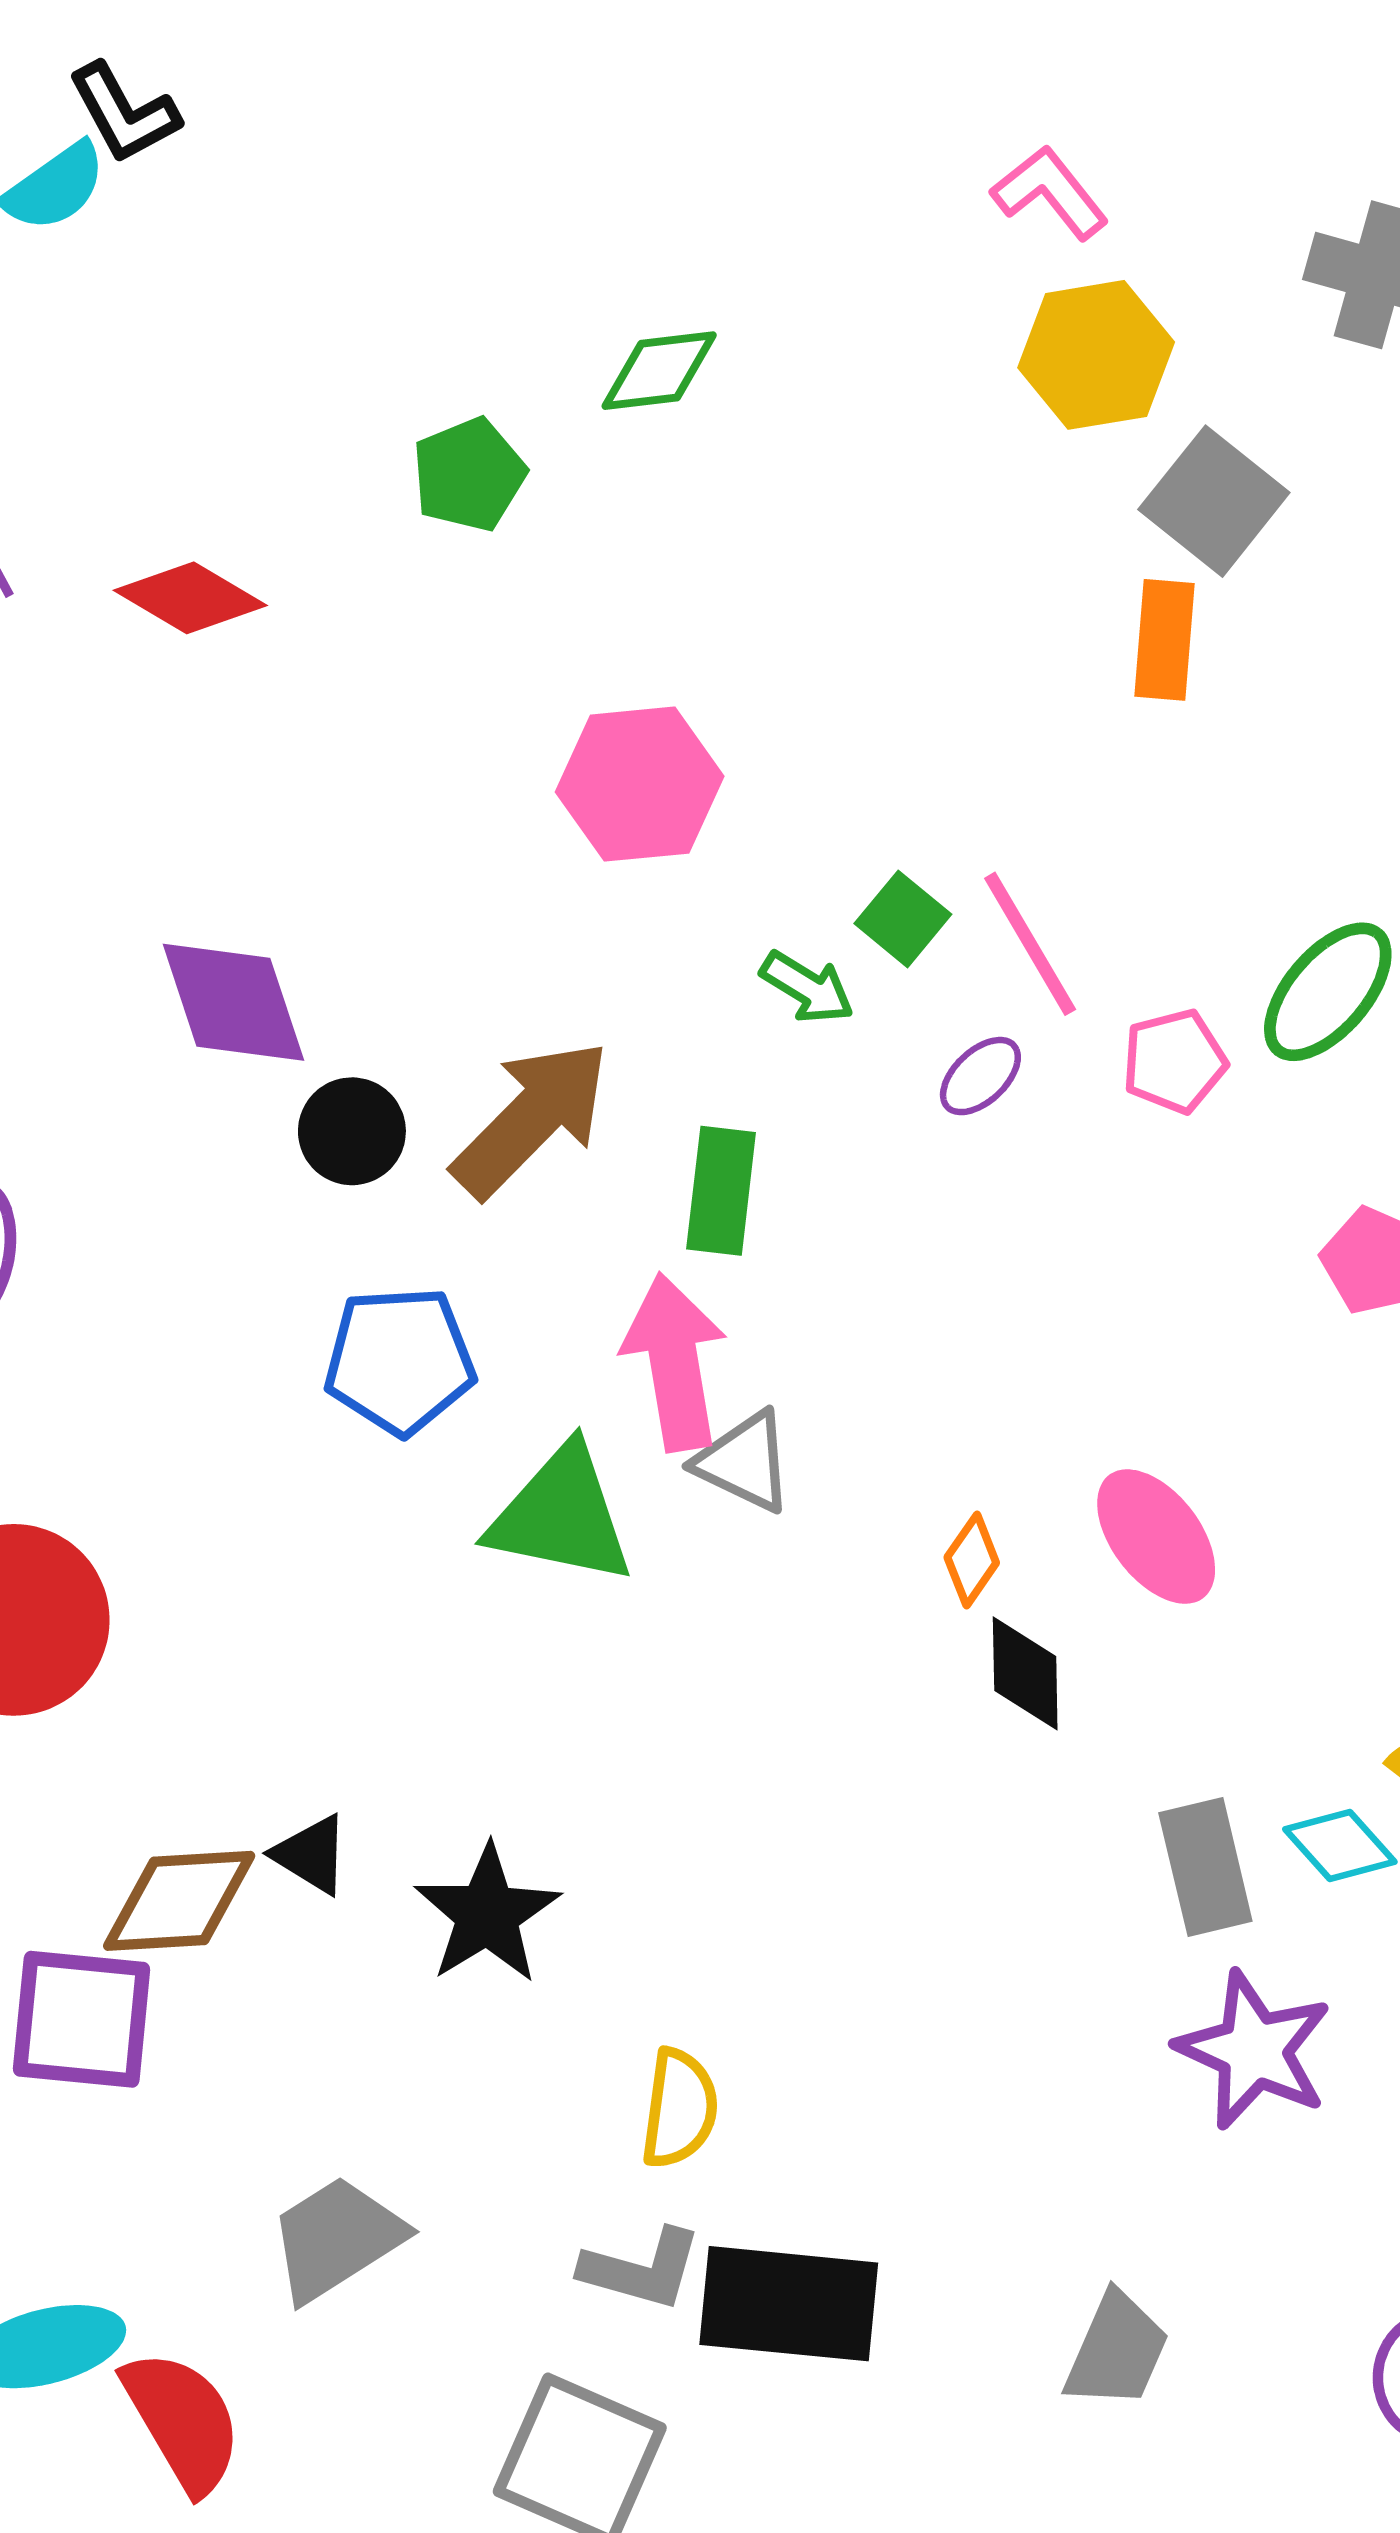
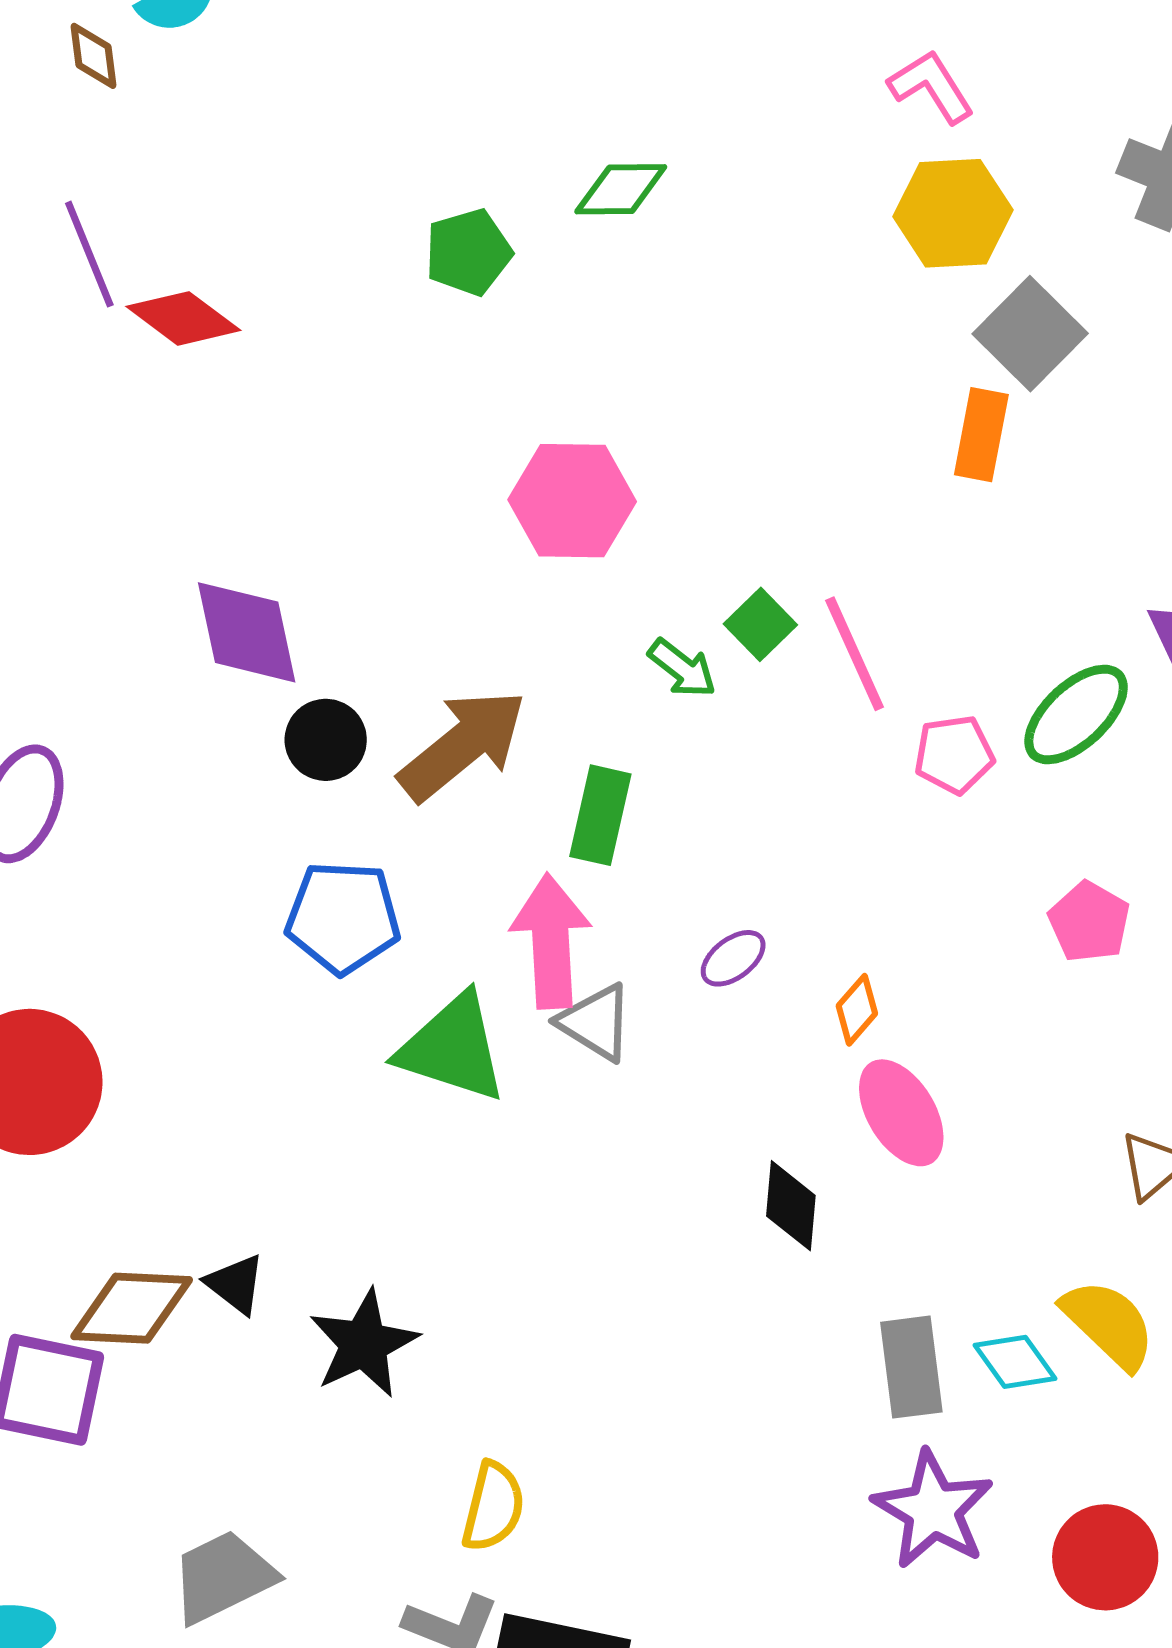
red diamond: (190, 598) -> (183, 318), moved
purple ellipse: (980, 1076) -> (733, 958), moved
orange diamond: (972, 1560) -> (857, 1010), moved

